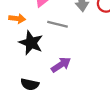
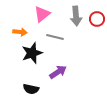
black star: (31, 43) -> (32, 53), turned 30

